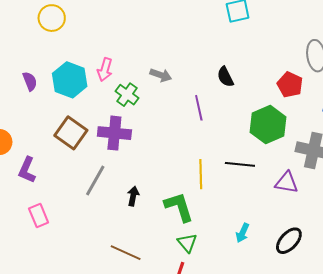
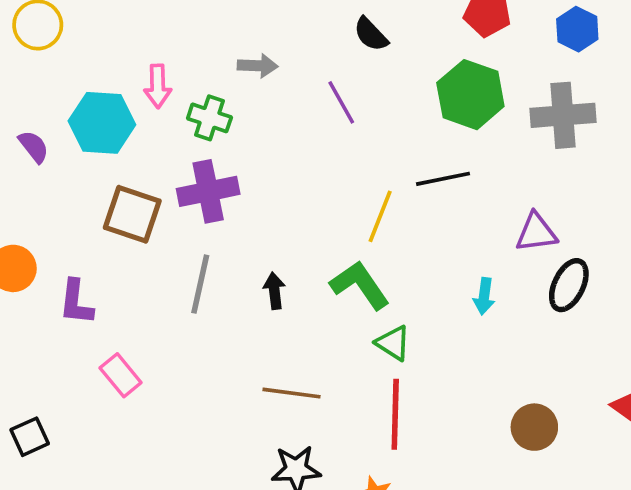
yellow line: (201, 174) -> (380, 216), turned 40
purple triangle: (287, 182) -> (536, 233), moved

